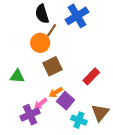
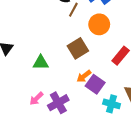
orange circle: (40, 43) -> (99, 24), moved
pink arrow: (40, 104) -> (36, 99), moved

